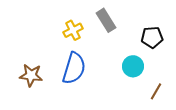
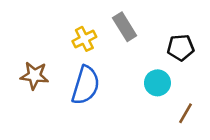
brown star: (31, 75) -> (34, 76), moved

